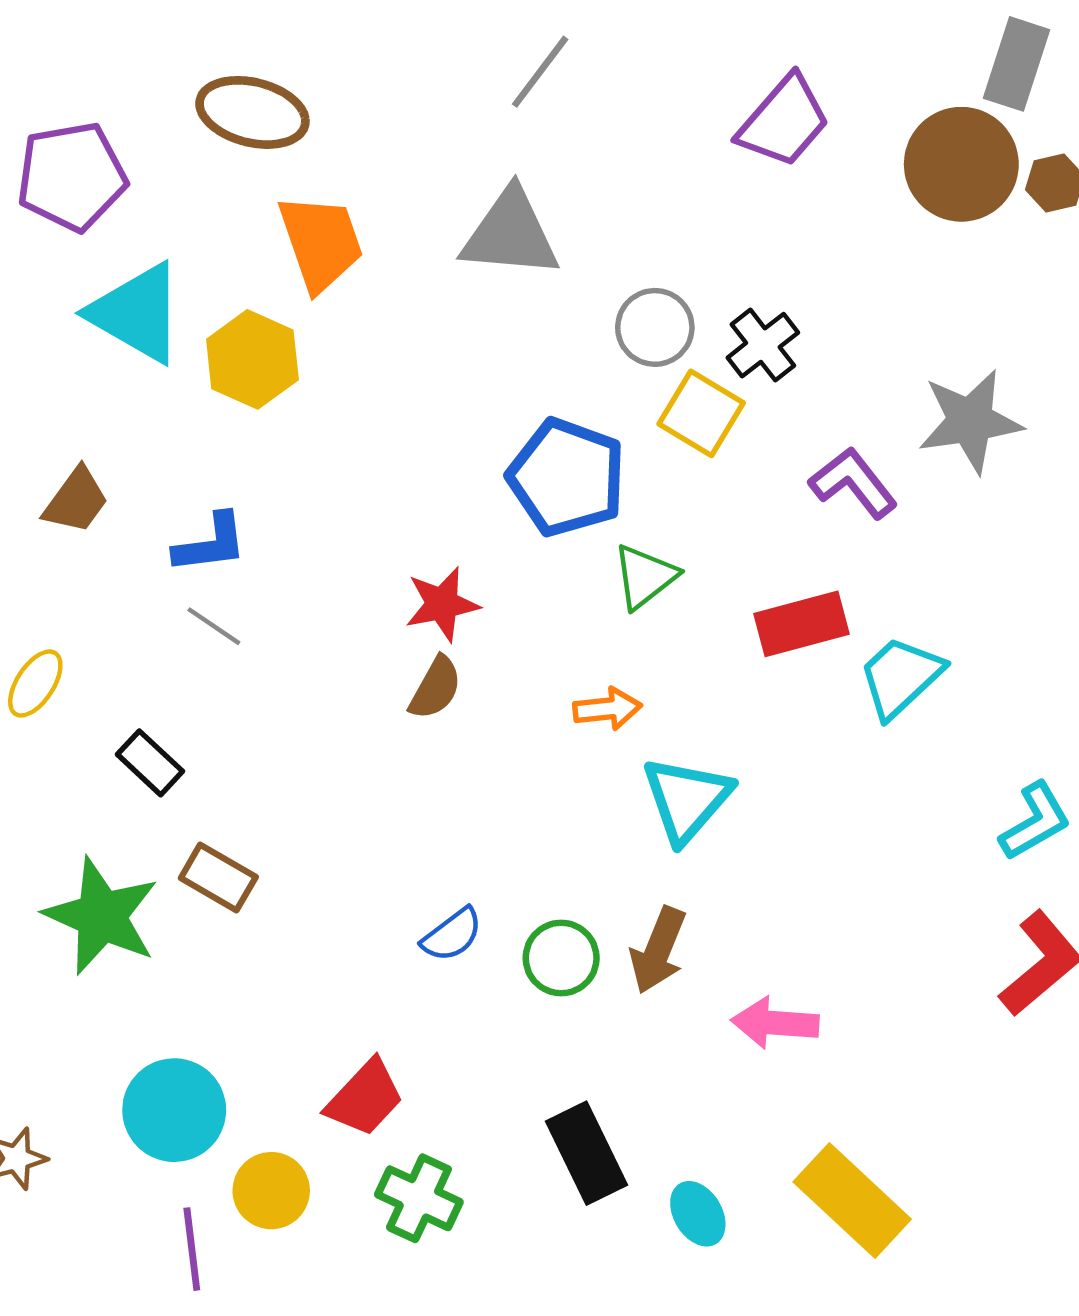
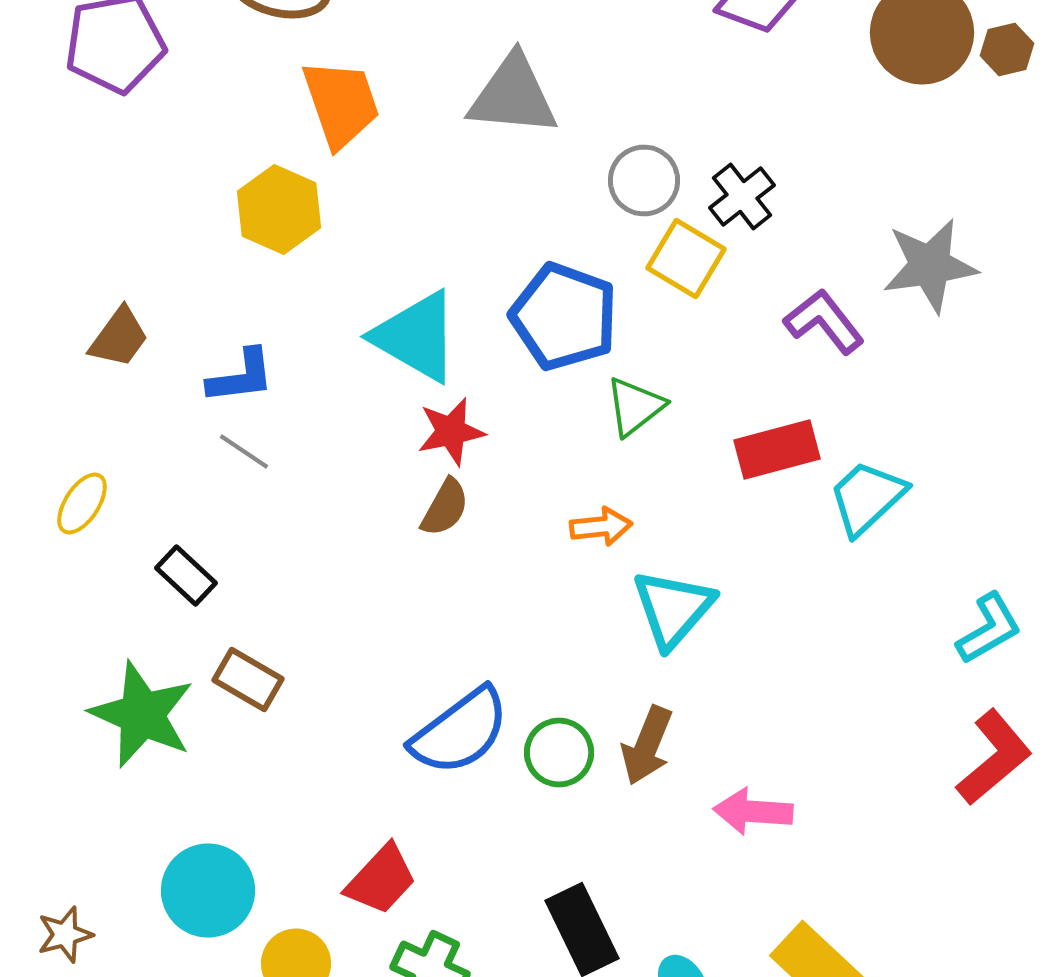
cyan triangle: (137, 313) -> (416, 336), moved
blue semicircle: (452, 935) -> (460, 732), size x1.8

